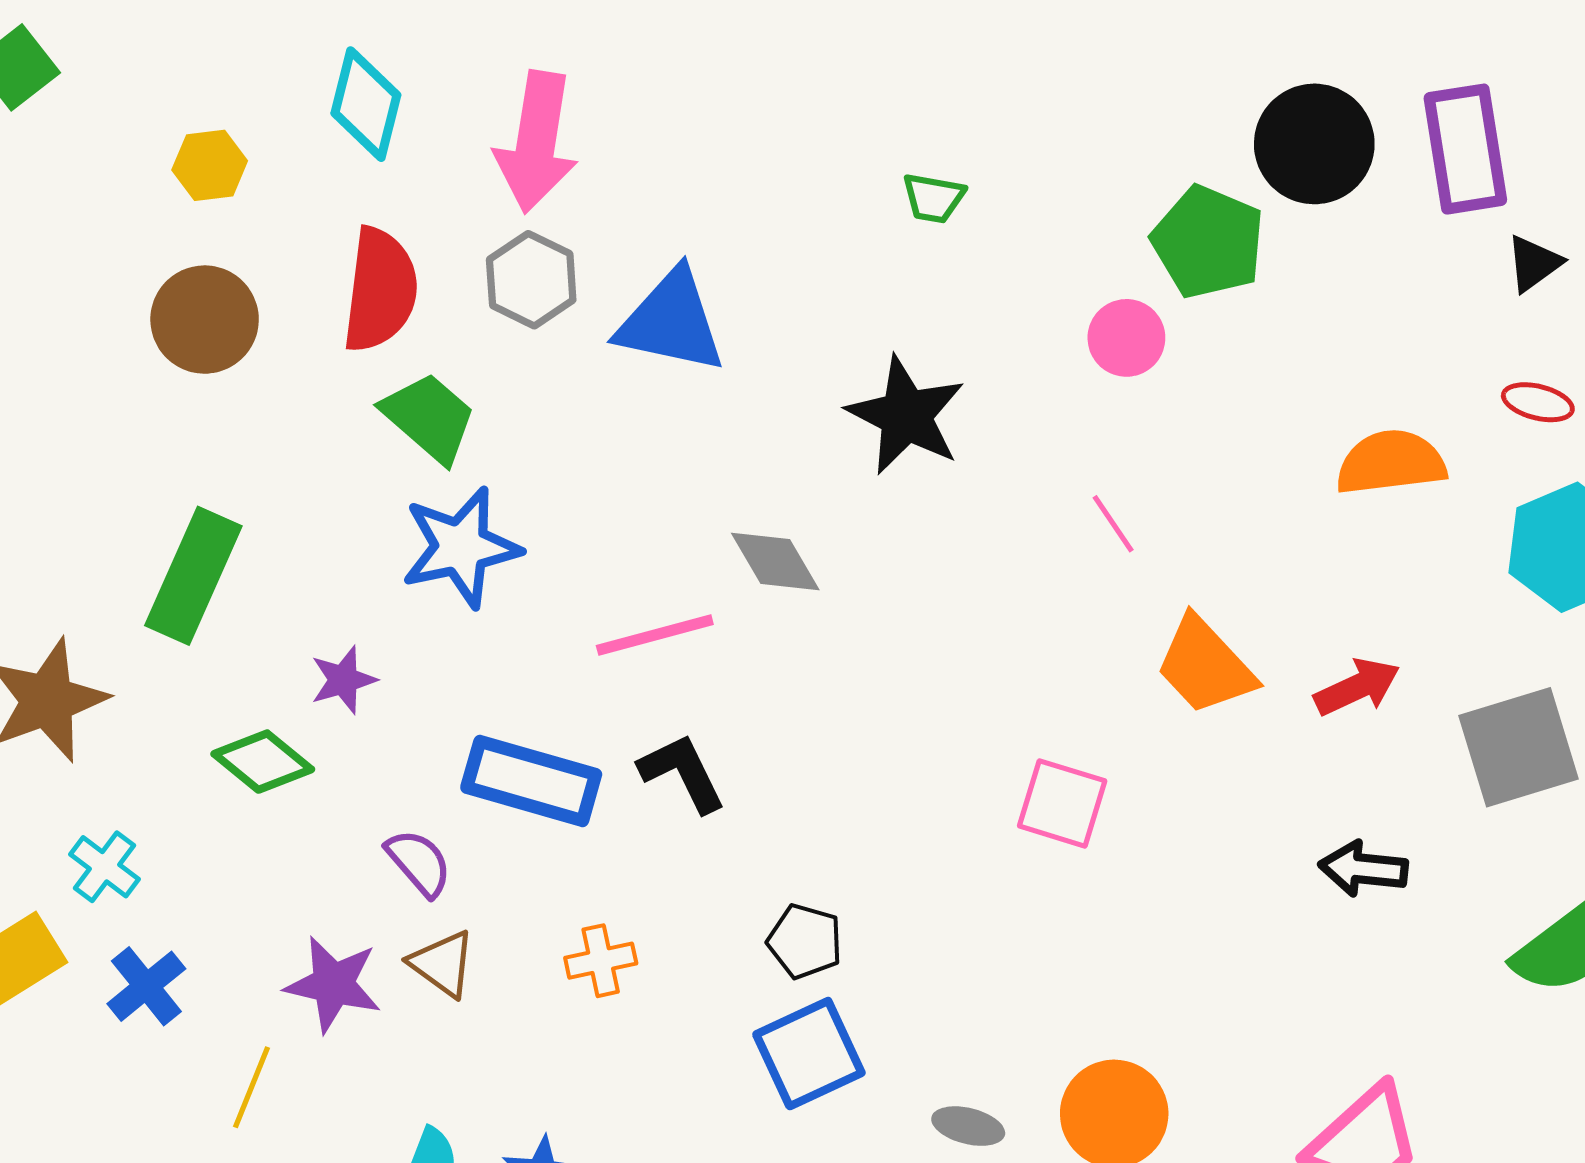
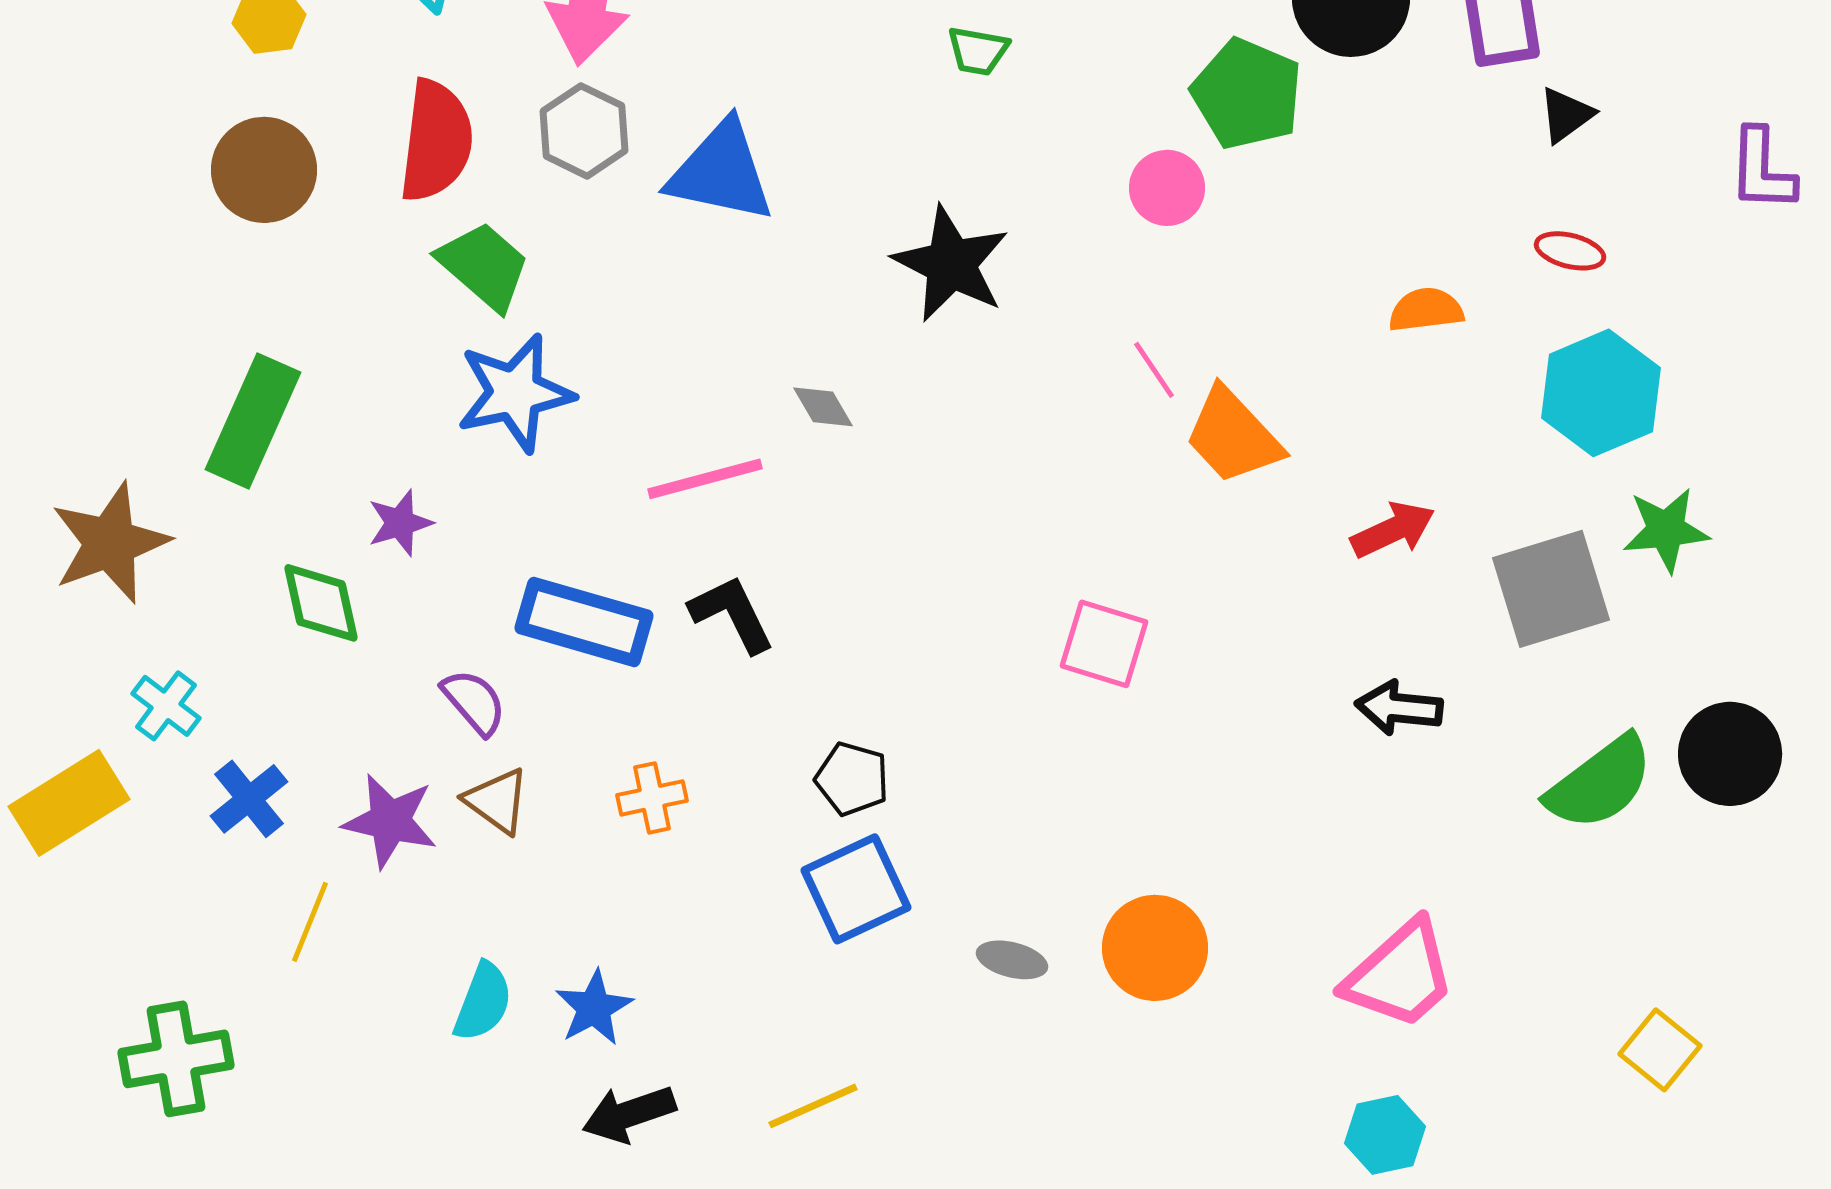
orange semicircle: (1391, 462) -> (1426, 310), size x0.7
gray diamond: (775, 561) -> (823, 407), size x0.7
orange trapezoid: (1205, 666) -> (1233, 436), moved
green diamond: (263, 762) -> (321, 603), turned 38
blue cross: (146, 986) -> (249, 799), moved

